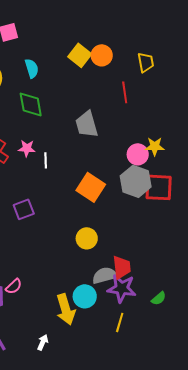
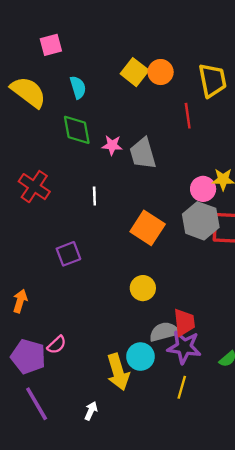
yellow trapezoid: (146, 62) -> (213, 80), size x1.4
pink star: (27, 148) -> (112, 145), moved

